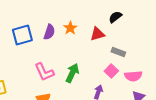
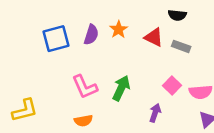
black semicircle: (115, 17) -> (177, 15), turned -136
red triangle: (97, 34) -> (154, 37), turned 42
gray rectangle: (118, 52) -> (181, 46), moved

